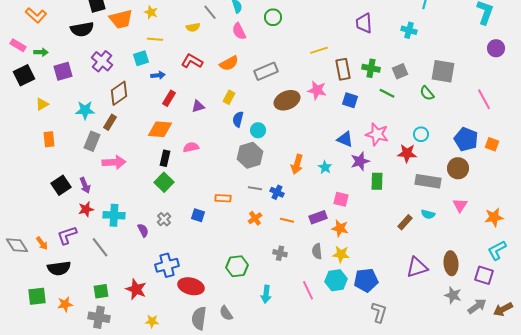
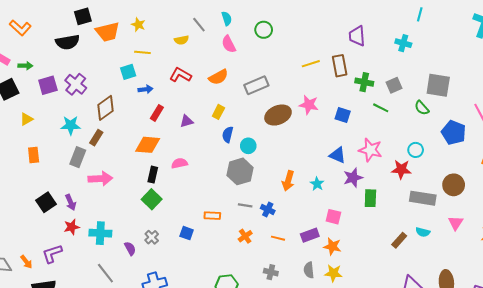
purple cross: (102, 61) -> (76, 84), moved
brown rectangle: (343, 69) -> (340, 66), moved
blue pentagon: (466, 139) -> (454, 132), moved
gray line: (100, 247) -> (105, 273), moved

